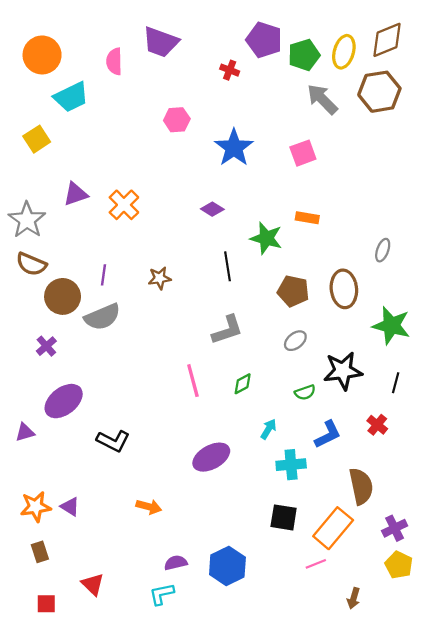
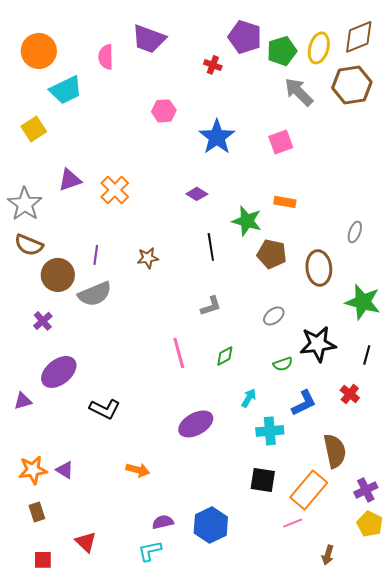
brown pentagon: (293, 291) -> (272, 254), moved
gray L-shape: (227, 330) -> (211, 306), size x0.7

